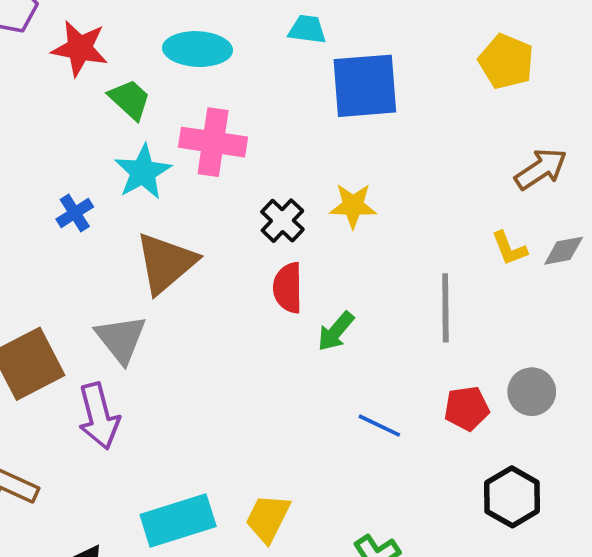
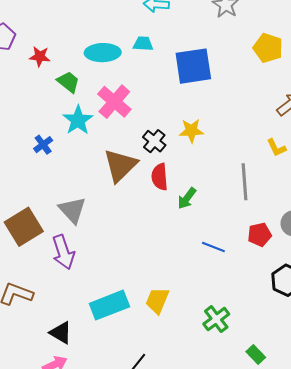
cyan trapezoid: (307, 29) -> (143, 44), moved
red star: (80, 48) -> (40, 57), size x0.7
pink cross: (213, 142) -> (114, 102), turned 36
brown triangle: (166, 263) -> (120, 165), moved

